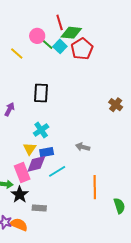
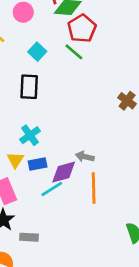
green line: (46, 43) -> (74, 52), moved
cyan square: (60, 46) -> (37, 52), moved
purple diamond: (36, 164) -> (64, 172), moved
orange line: (95, 187) -> (94, 188), moved

